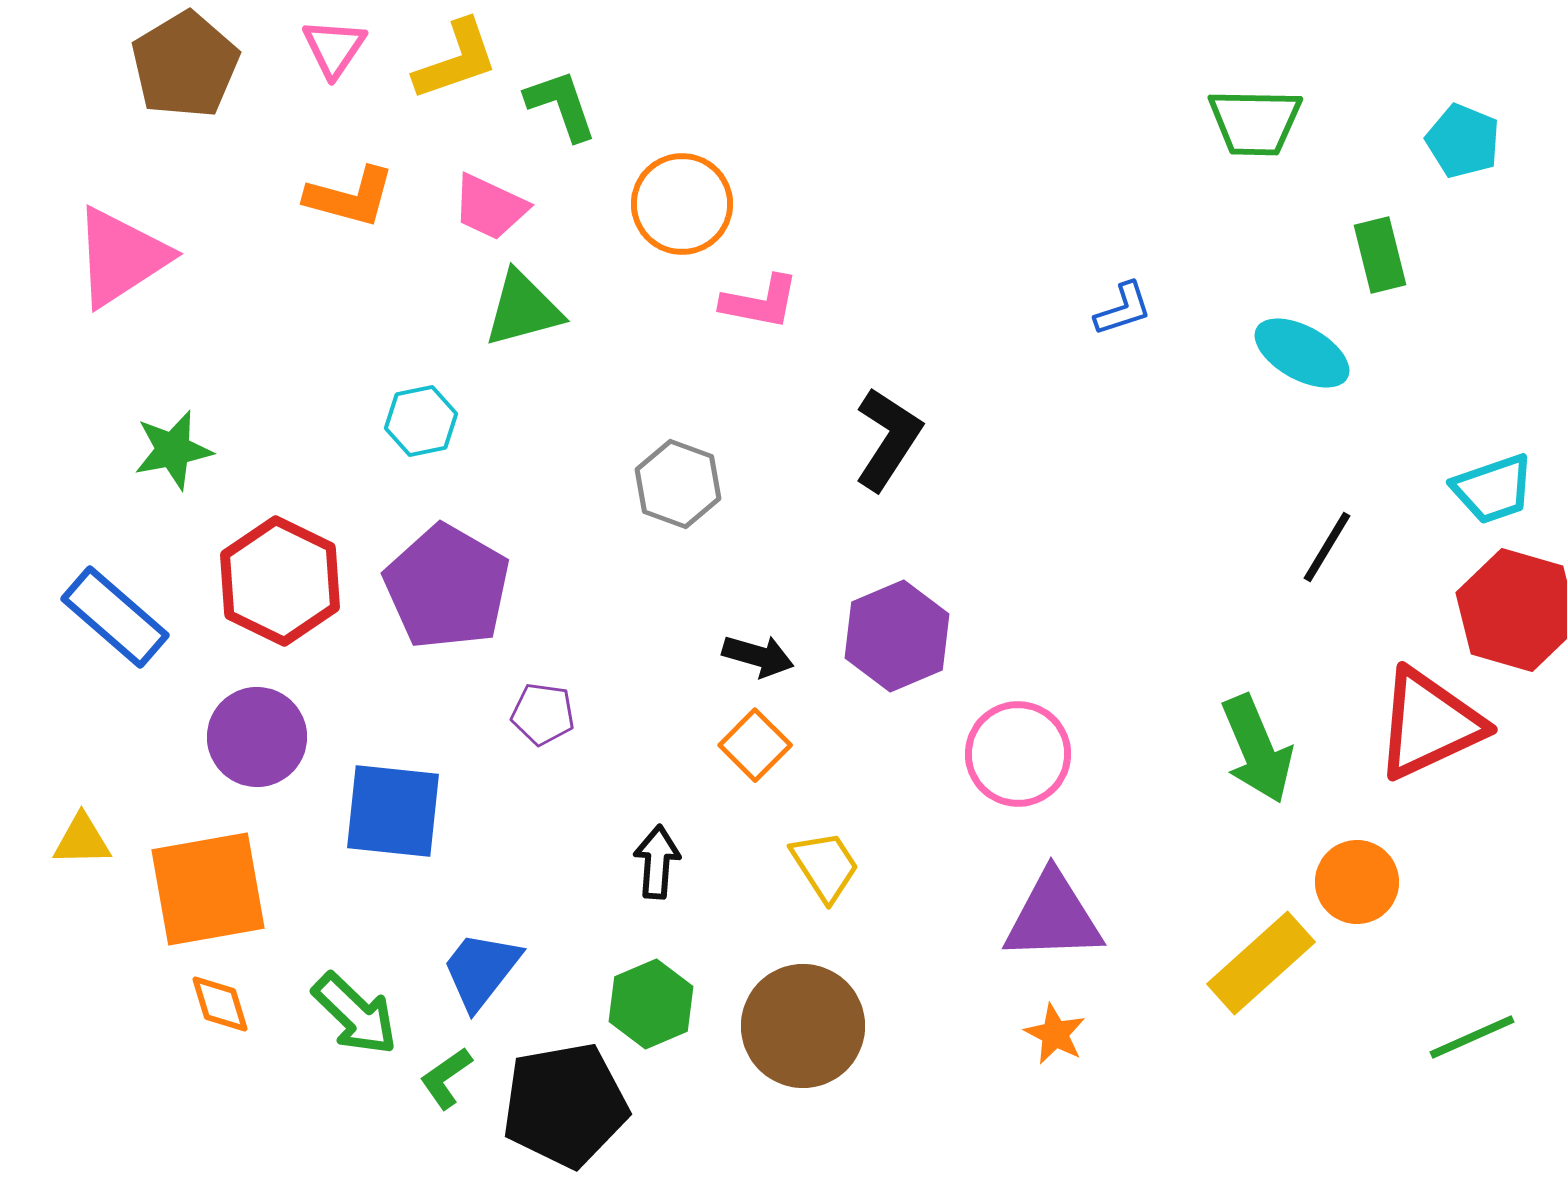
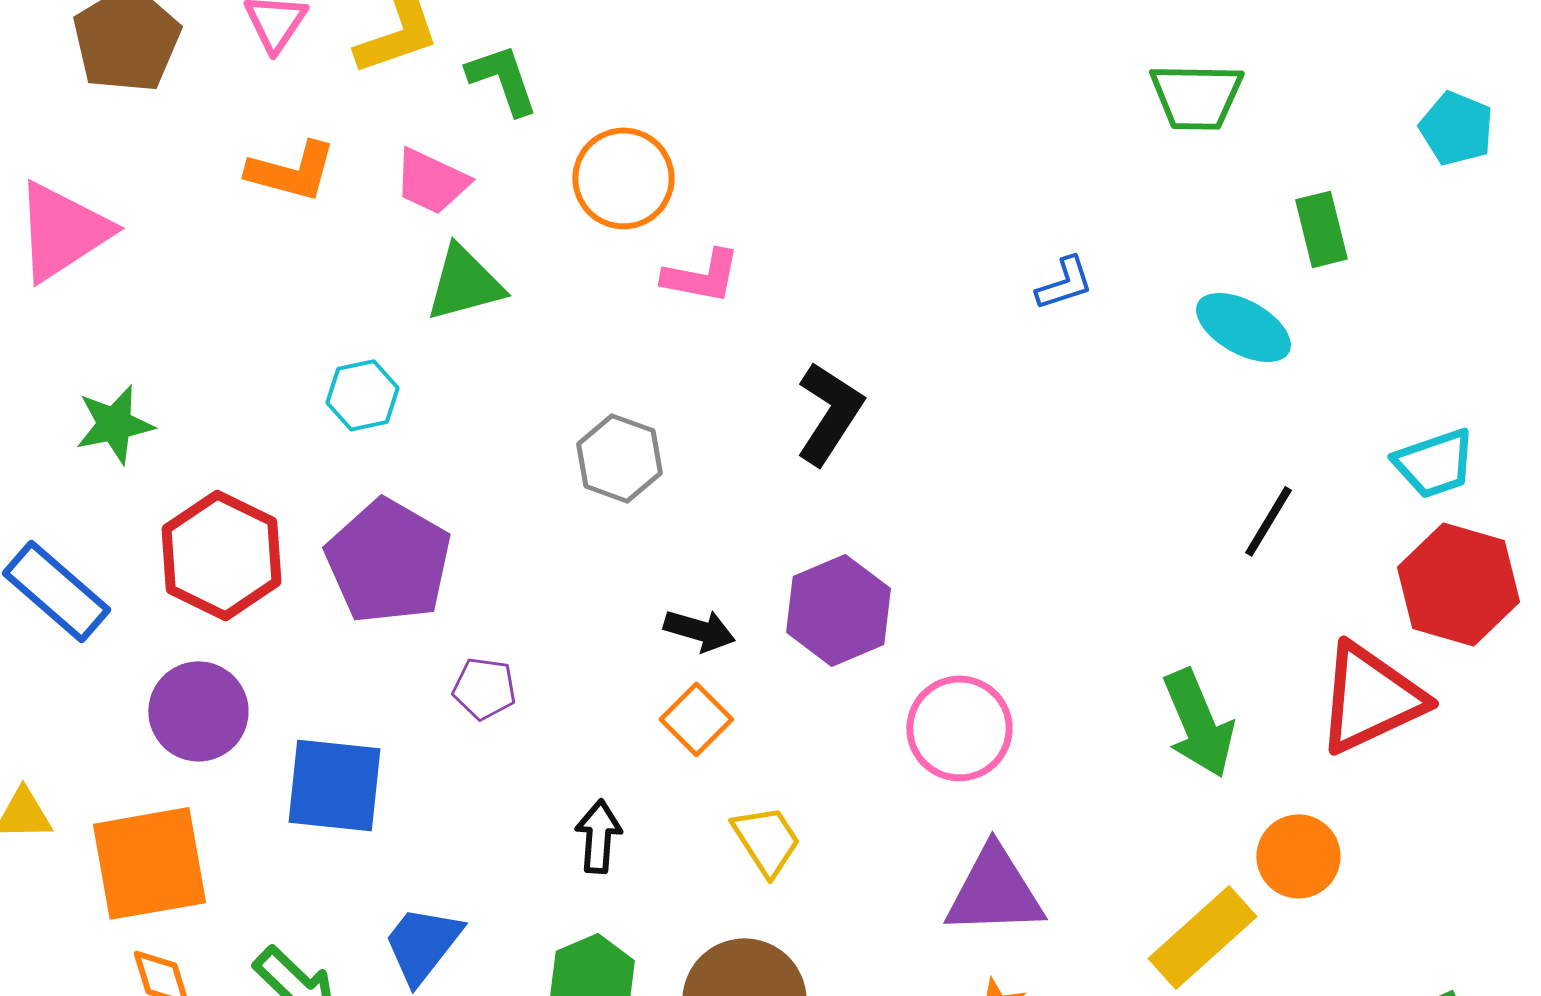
cyan pentagon: (1463, 141) -> (1456, 128), moved

